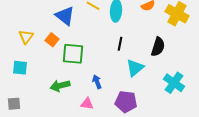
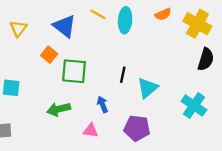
yellow triangle: (26, 37) -> (18, 28), moved
black line: (120, 44) -> (123, 75), moved
black semicircle: (158, 47) -> (206, 59), moved

